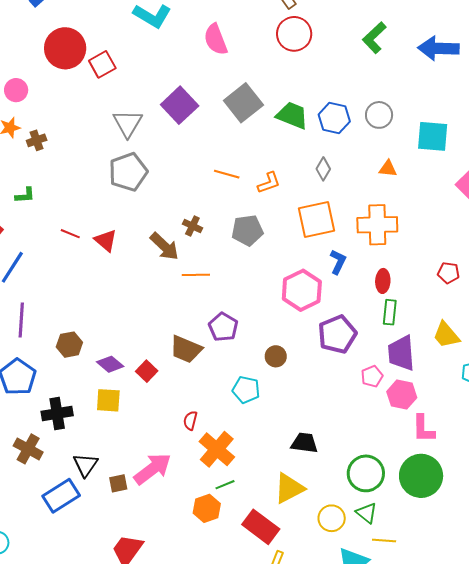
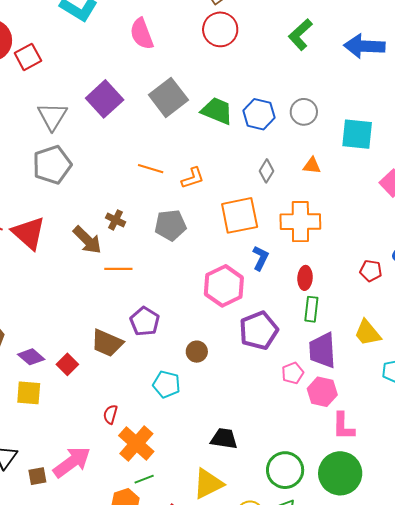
gray diamond: (323, 169) -> (267, 171), moved
red triangle: (106, 240) -> (29, 233), size x1.5

